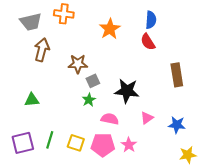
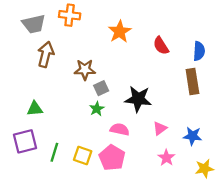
blue semicircle: (151, 20) -> (199, 51), moved
purple square: (23, 143) -> (25, 141), moved
pink pentagon: (103, 145) -> (112, 158), turned 30
pink star: (129, 145) -> (166, 158), moved

